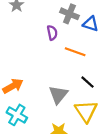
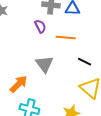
gray triangle: (58, 95) -> (45, 64), moved

